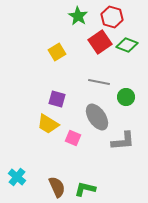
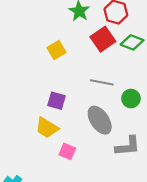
pink square: (73, 138) -> (67, 151), moved

